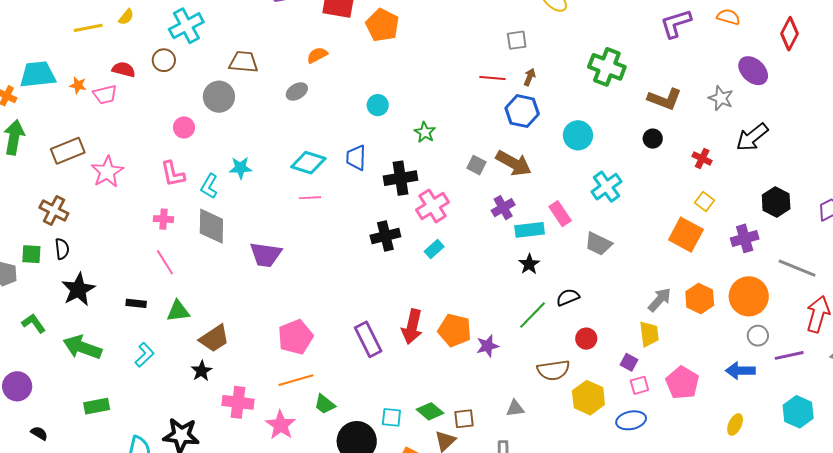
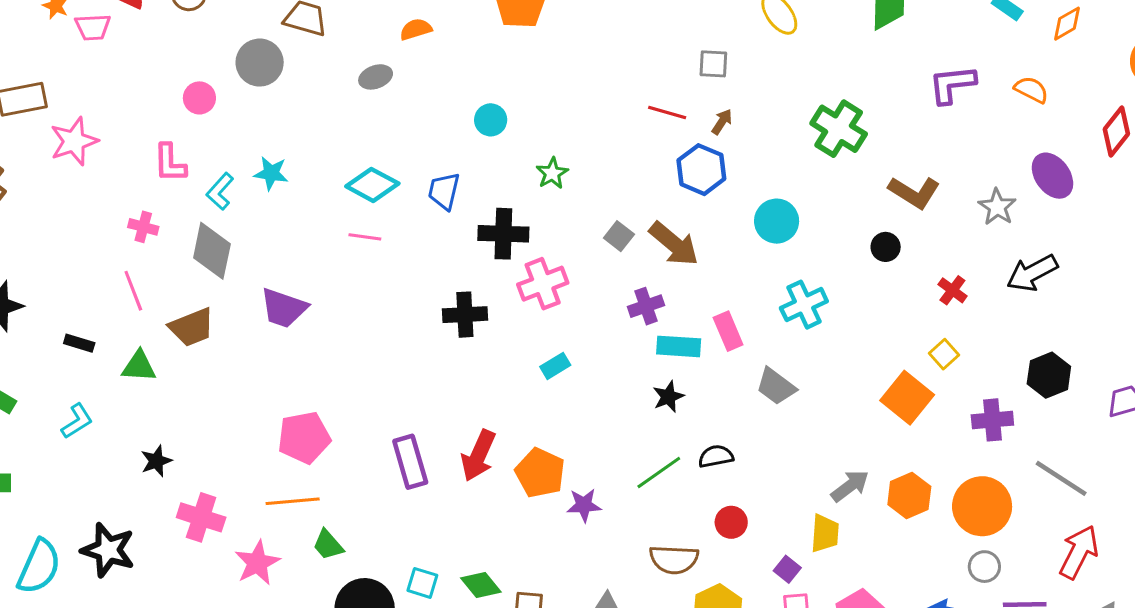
cyan rectangle: (434, 249) -> (555, 366), moved
brown trapezoid: (214, 338) -> (192, 327), moved

